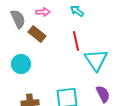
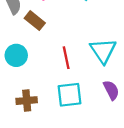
red line: (76, 41) -> (66, 58), moved

